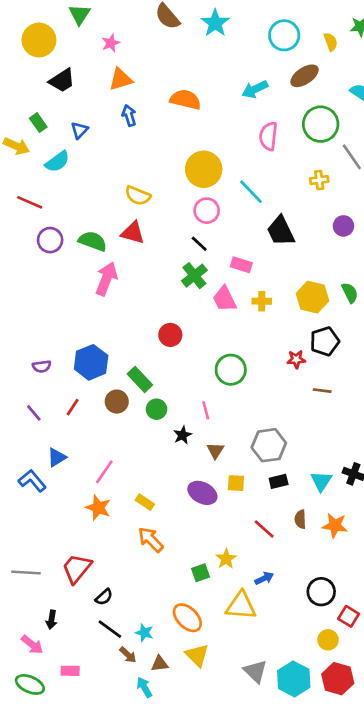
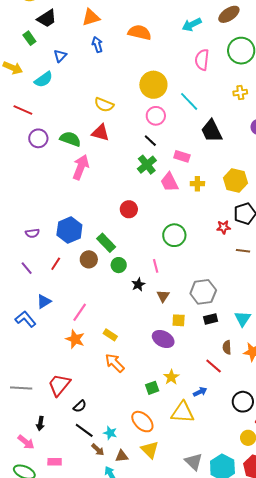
green rectangle: (38, 123) -> (29, 38), moved
purple ellipse: (202, 493) -> (163, 339), moved
red line: (264, 529) -> (214, 366), moved

